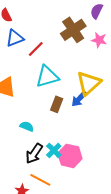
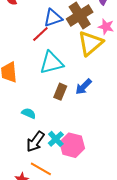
blue triangle: (15, 38) -> (53, 18), moved
yellow triangle: (89, 83) -> (90, 43), moved

